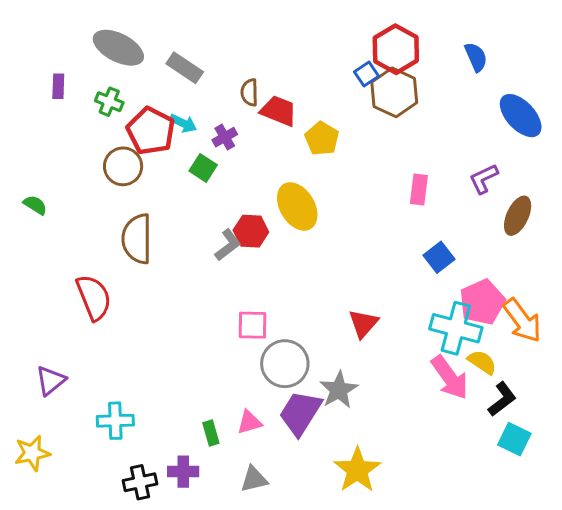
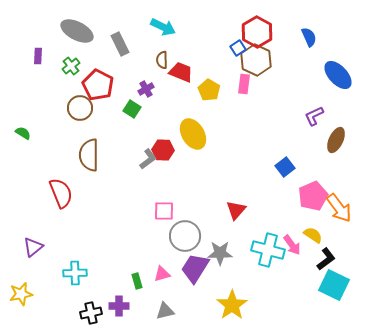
gray rectangle: (185, 68) -> (120, 44), turned 30
green cross: (109, 102) -> (71, 66), turned 30
cyan arrow: (183, 123) -> (163, 27), moved, size x1.4
pink rectangle: (419, 190) -> (244, 84), moved
cyan cross: (456, 328) -> (268, 250), moved
pink arrow: (450, 378) -> (292, 245), size x0.7
gray star: (339, 390) -> (220, 253), turned 30
cyan square: (514, 439) -> (334, 285), size x1.4

